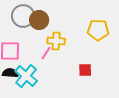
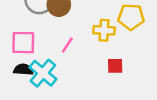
yellow cross: (56, 41) -> (104, 30), moved

